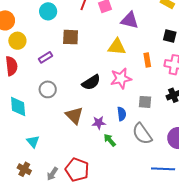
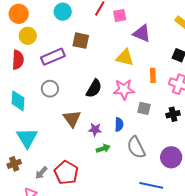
purple rectangle: (45, 57) -> (53, 57), size x1.6
black semicircle: (91, 82) -> (94, 89), turned -36
gray square: (145, 102) -> (144, 108), moved
green arrow: (110, 140) -> (103, 149), turned 104
cyan triangle: (33, 142) -> (27, 138), size x1.6
brown cross: (24, 169) -> (14, 164), turned 32

